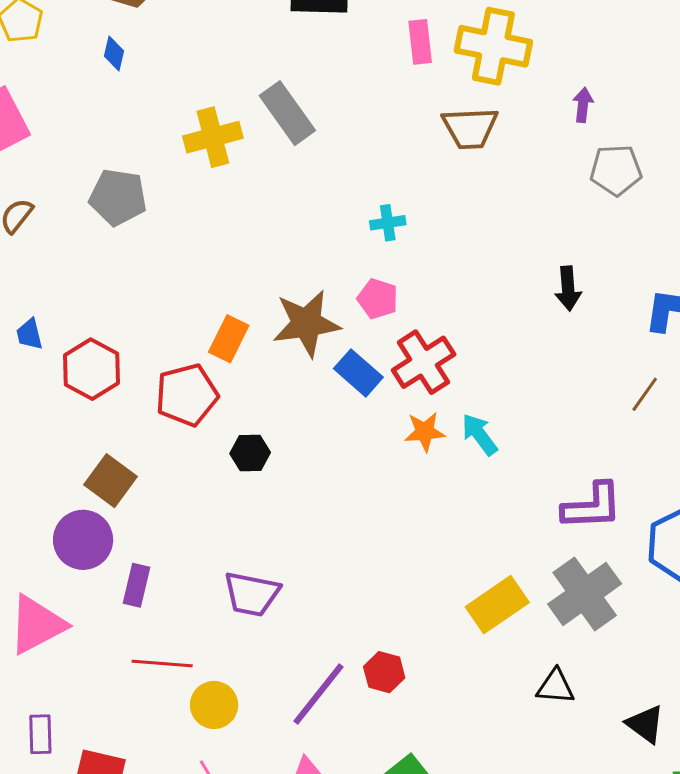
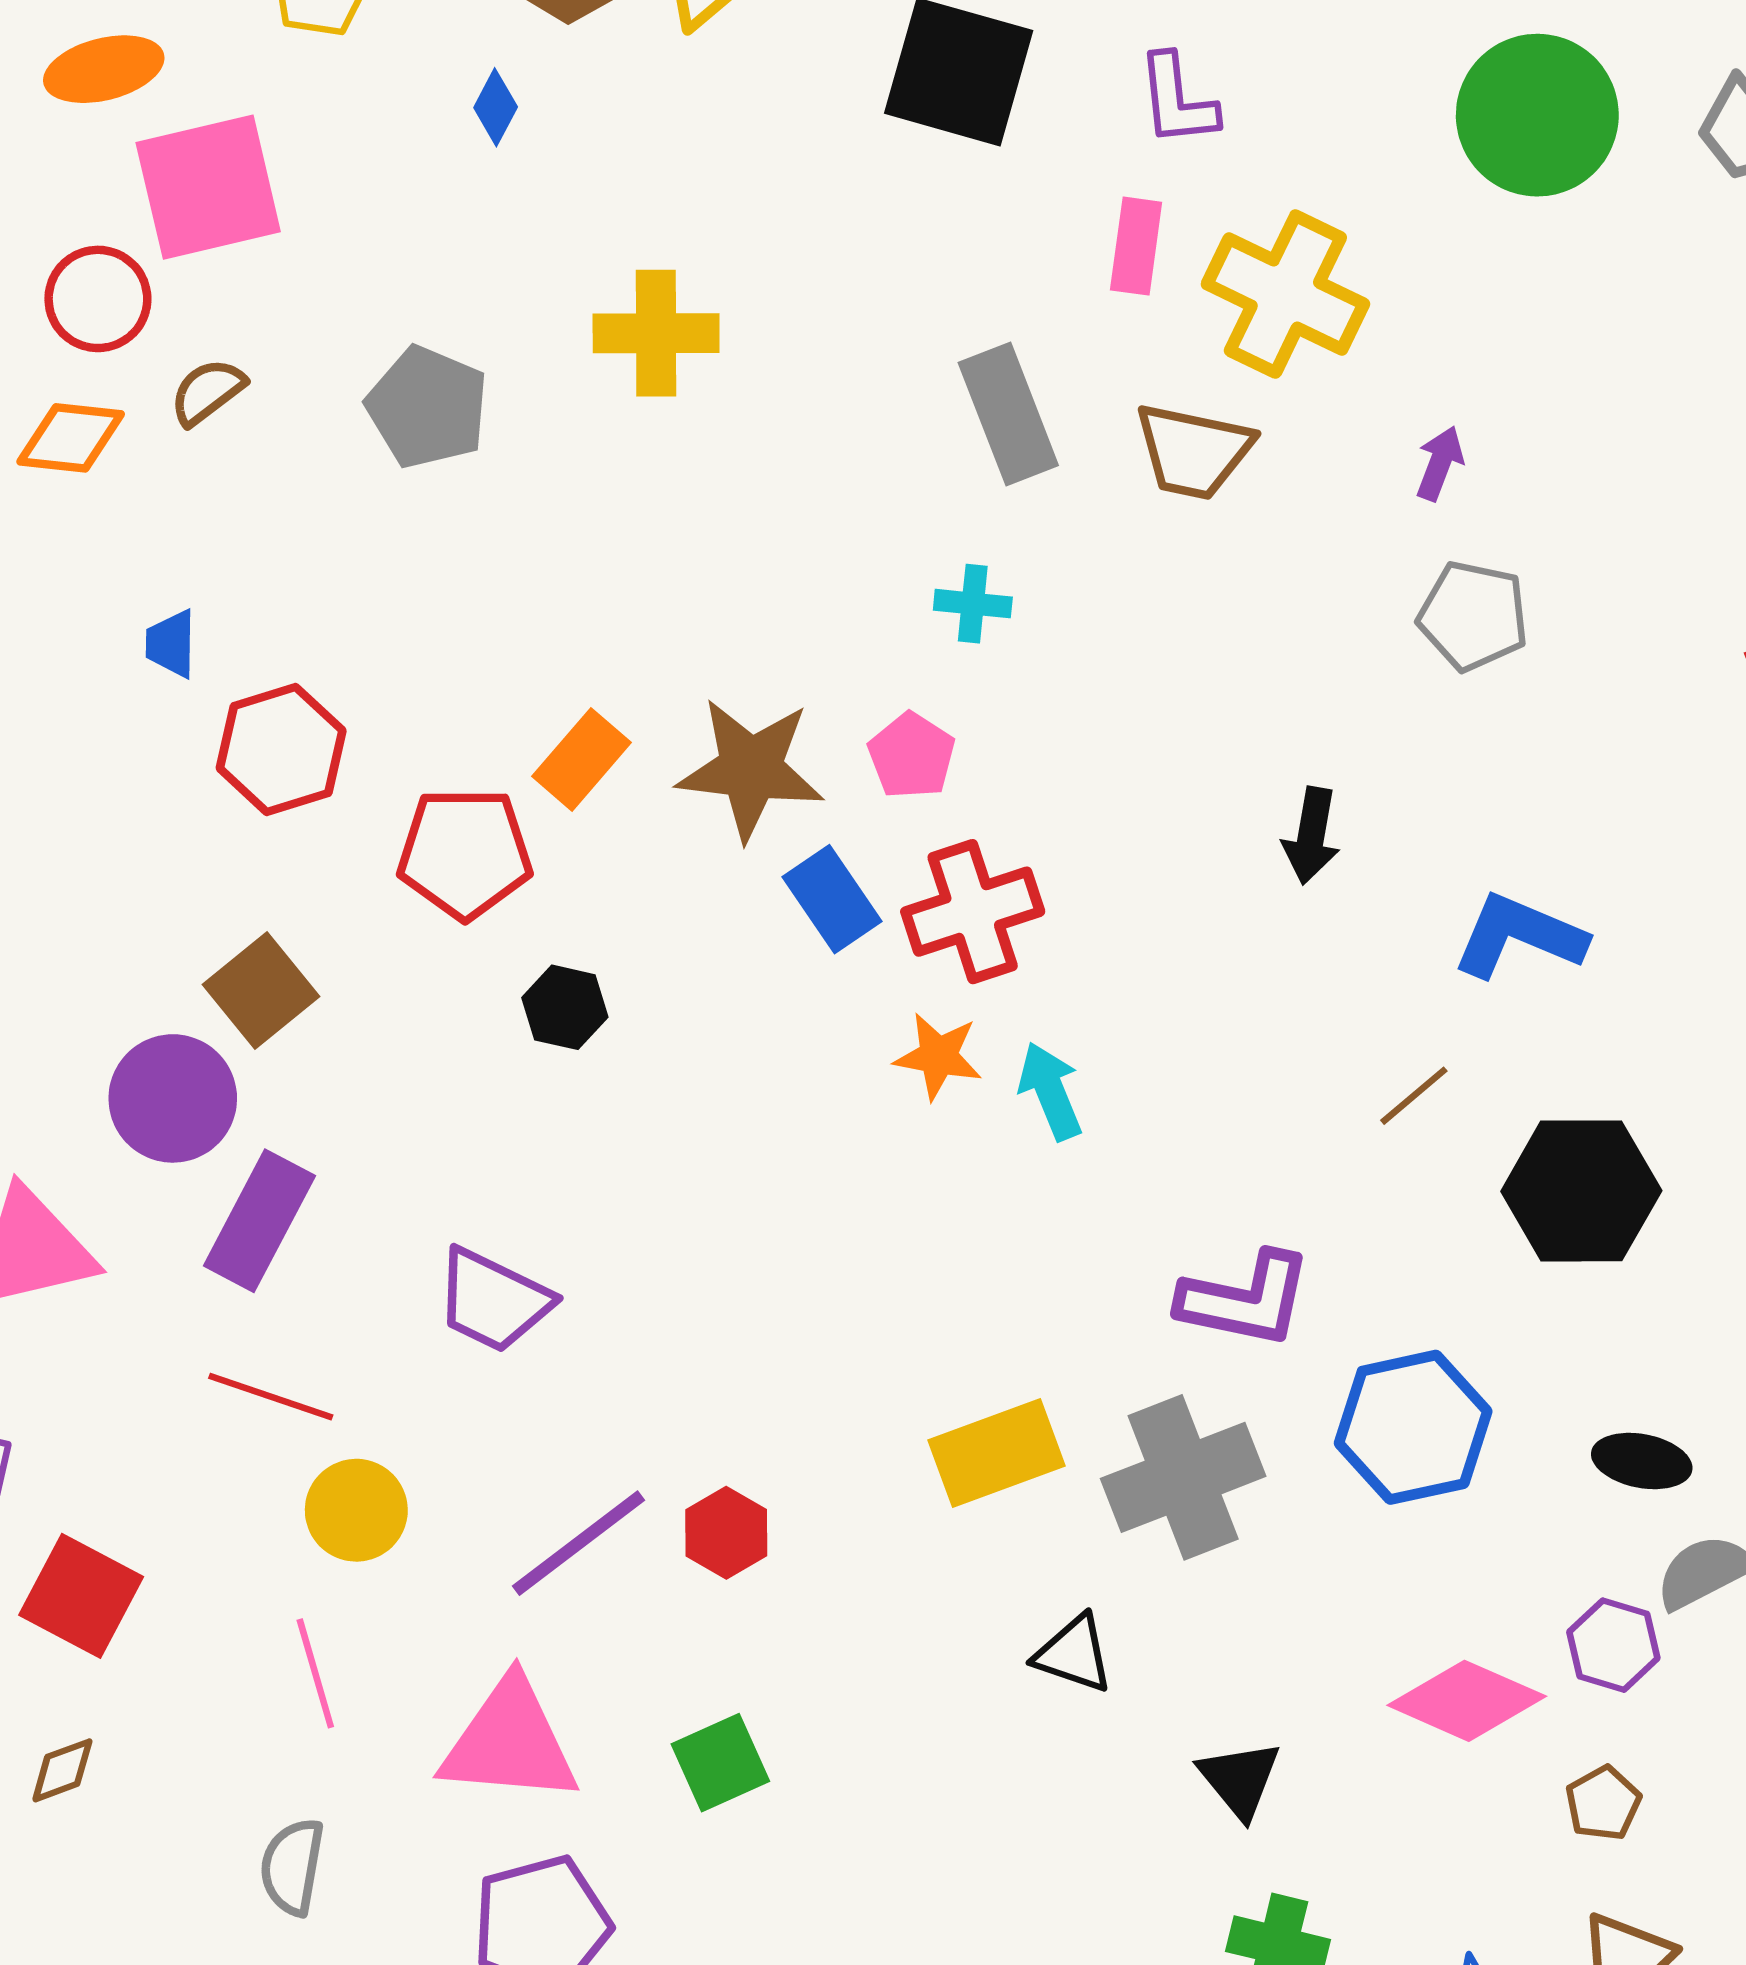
gray rectangle: (287, 113) -> (1008, 414), moved
purple rectangle: (136, 585) -> (259, 1221), size x1.5

